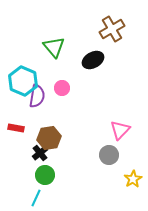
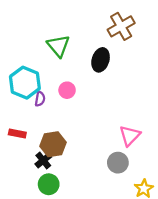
black ellipse: (93, 60) -> (101, 60), turned -45
purple semicircle: (37, 96) -> (40, 99), size x0.6

